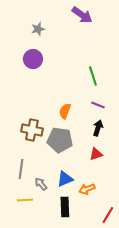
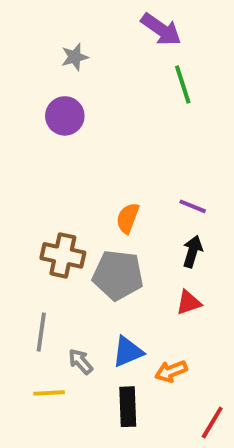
green line: (93, 76) -> (183, 84), moved

